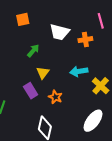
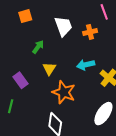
white trapezoid: (60, 32) -> (63, 26), turned -120
purple rectangle: (31, 91) -> (20, 80), moved
orange star: (55, 97) -> (64, 92), size x1.6

